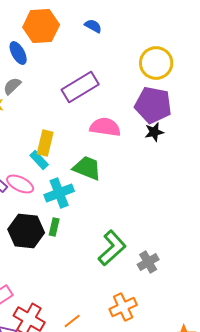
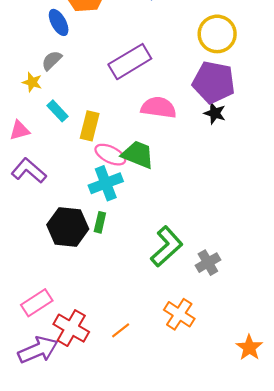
black star: (154, 132) -> (215, 113), turned 30
cyan rectangle: (39, 160) -> (57, 111), moved
pink ellipse: (20, 184) -> (110, 155), moved
orange cross: (123, 307) -> (179, 314), turned -32

